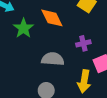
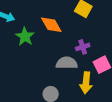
gray semicircle: (53, 59) -> (67, 63), moved

